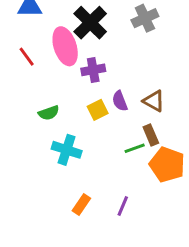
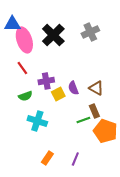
pink ellipse: (65, 46) -> (24, 40), moved
red line: (27, 57) -> (22, 68), moved
purple cross: (93, 70) -> (46, 81), moved

